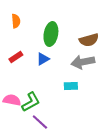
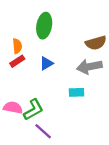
orange semicircle: (16, 21) -> (17, 46), moved
green ellipse: (51, 34) -> (44, 26), moved

